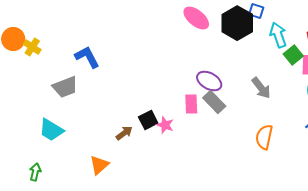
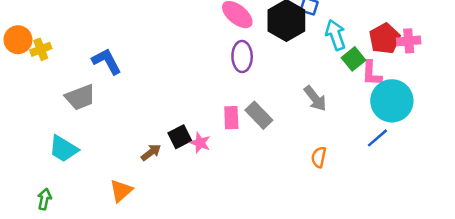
yellow cross: (32, 47) -> (41, 49), turned 36
purple ellipse: (209, 81) -> (242, 56), moved, turned 60
orange semicircle: (264, 137) -> (319, 157), size x0.7

